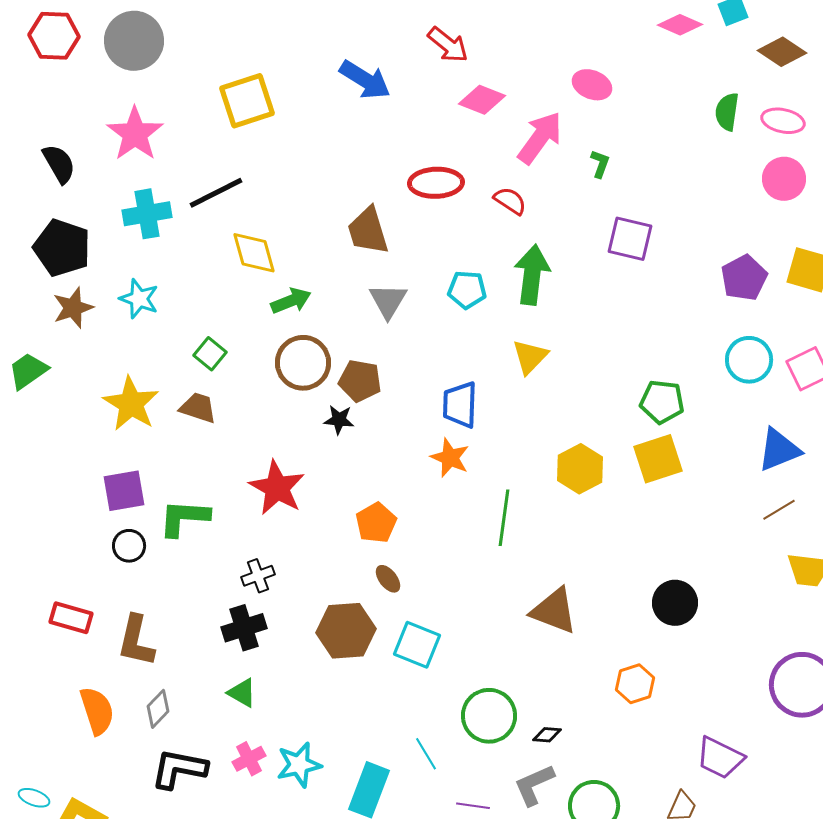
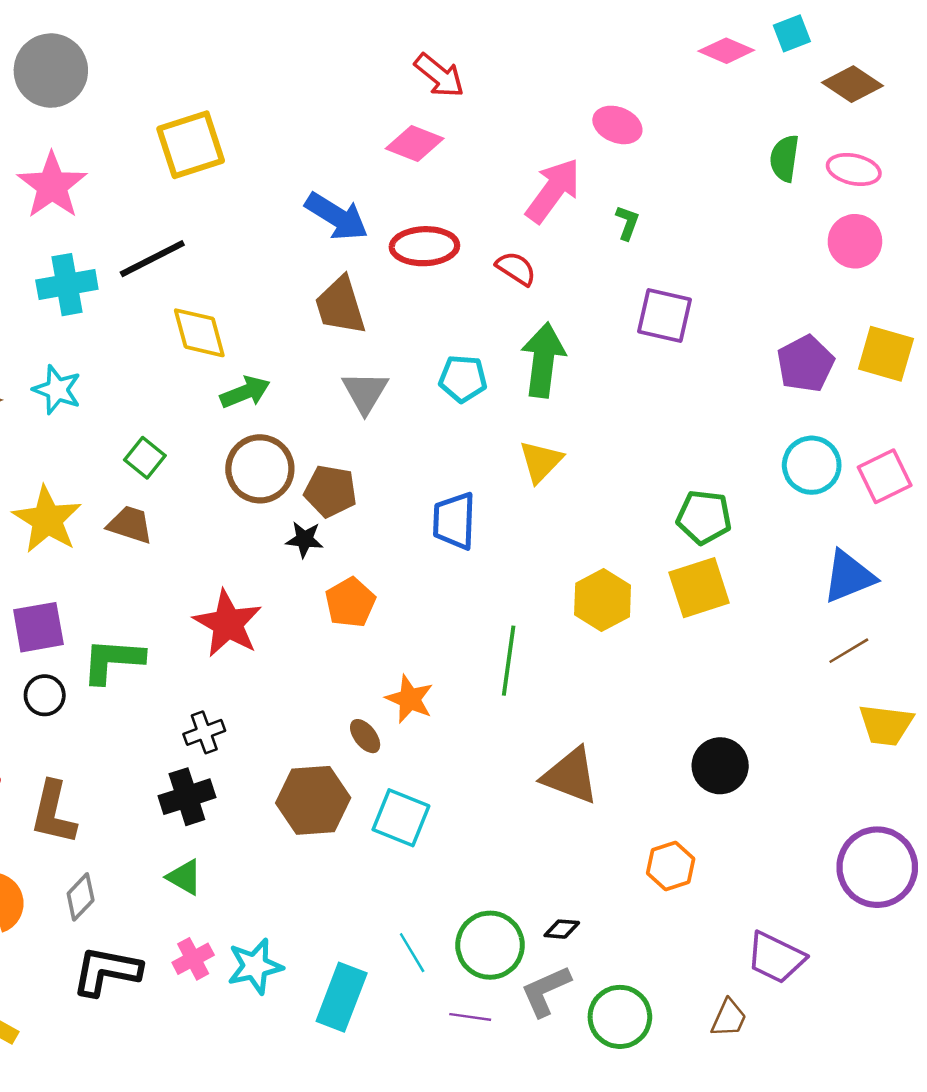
blue arrow: (365, 80) -> (337, 216), moved
pink diamond: (482, 100) -> (415, 144), moved
orange star: (450, 458) -> (410, 699), moved
orange pentagon: (376, 523) -> (350, 602), moved
green circle: (489, 716) -> (490, 945), moved

